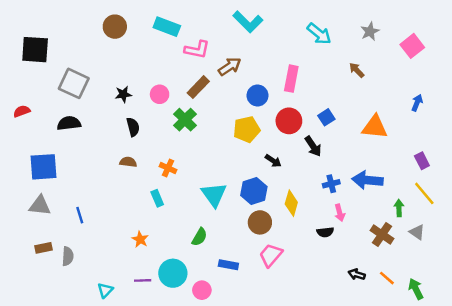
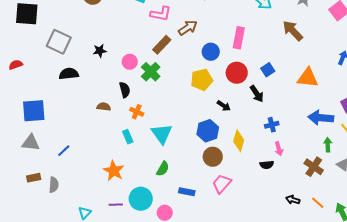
brown arrow: (357, 70) -> (293, 31), size x1.6
pink circle: (160, 94) -> (130, 62), moved
black semicircle: (69, 123) -> (69, 74), moved
black semicircle: (133, 127) -> (125, 90), moved
blue arrow: (368, 180) -> (321, 118), moved
cyan triangle: (214, 195) -> (162, 134), moved
blue line: (80, 215) -> (64, 151), turned 64
orange star: (140, 239) -> (114, 171), size x1.5

